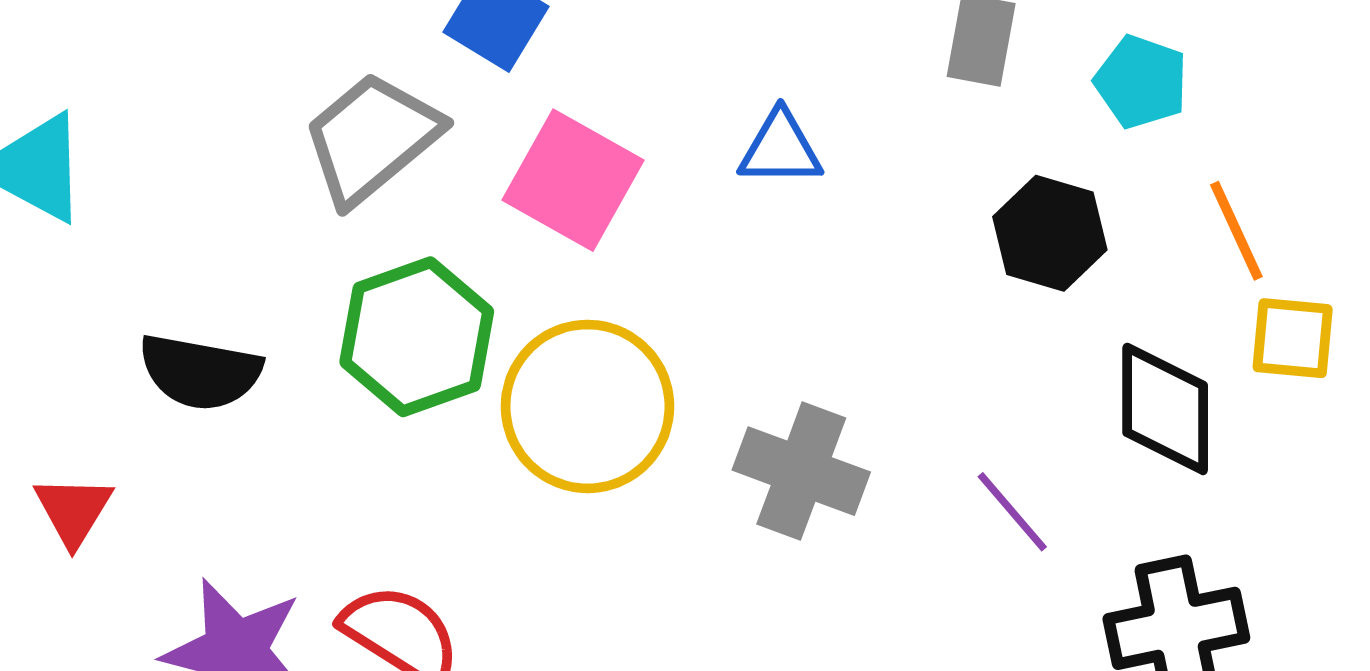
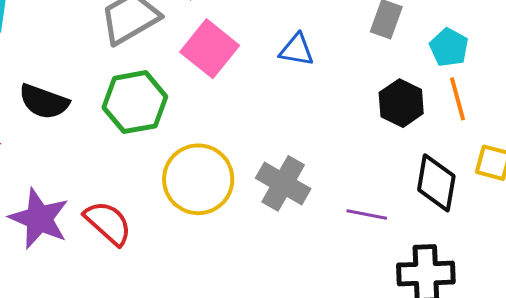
orange line: (1236, 231) -> (457, 99), moved
yellow circle: (587, 406) -> (198, 179), moved
purple line: (1012, 512) -> (367, 215), turned -48

